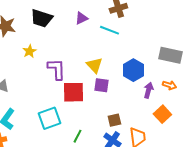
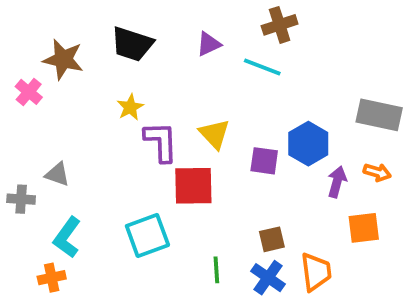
yellow star: (29, 51) -> (130, 107), moved
yellow triangle: (94, 65) -> (214, 134), moved
purple square: (101, 85) -> (264, 161), moved
orange square: (162, 114) -> (364, 228), turned 36
green line: (77, 136) -> (216, 270), moved, turned -32

